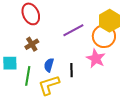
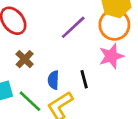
pink star: (96, 59) -> (111, 56), turned -30
green line: (28, 76) -> (30, 101), turned -42

